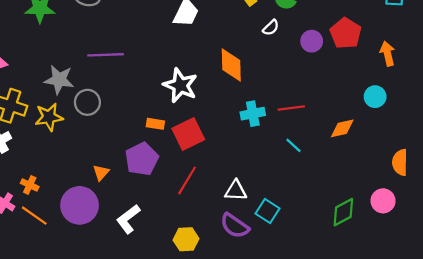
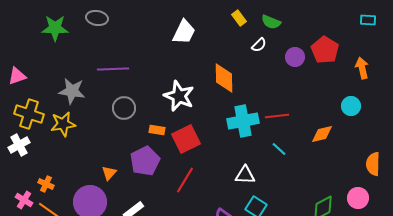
gray circle: (87, 102) -> (124, 108), moved
cyan cross: (253, 114) -> (243, 121), size x1.4
white triangle: (236, 191) -> (245, 175), moved

